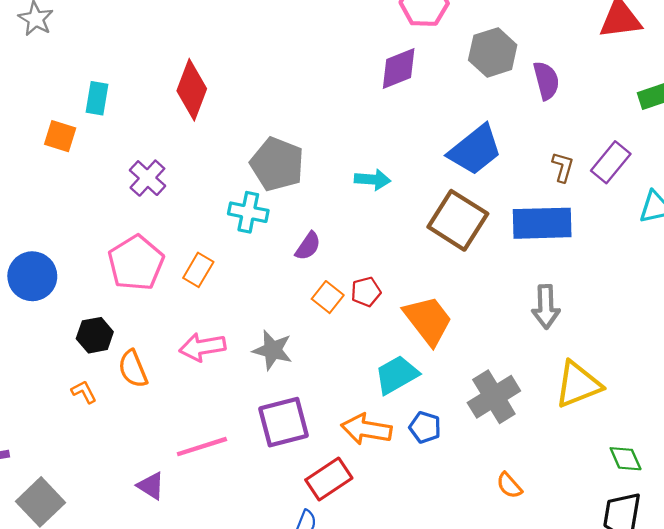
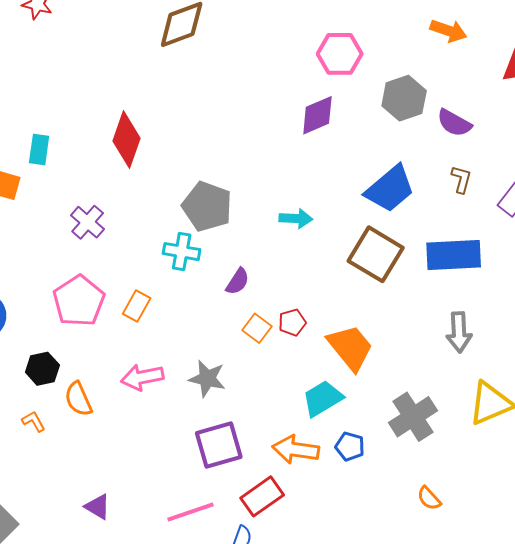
purple semicircle: (546, 81) -> (454, 123), turned 135
brown L-shape: (563, 167) -> (461, 179), moved
pink line: (202, 447) -> (191, 512), moved

